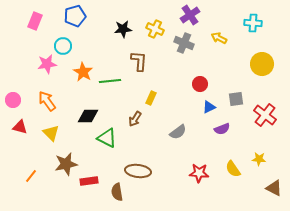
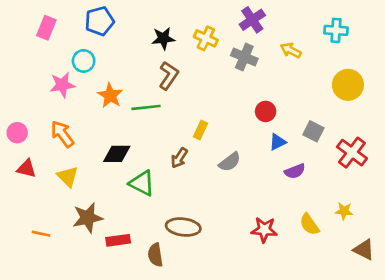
brown L-shape: (139, 61) -> (169, 76), moved, turned 30
gray square: (236, 99) -> (313, 131), turned 35
gray semicircle: (178, 132) -> (230, 162), moved
orange line: (31, 176) -> (41, 234), turned 64

